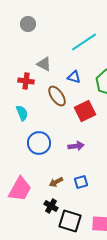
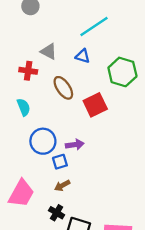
blue triangle: (74, 77) -> (83, 56), moved
purple arrow: (76, 146) -> (75, 145), moved
blue square: (81, 182) -> (60, 162), moved

